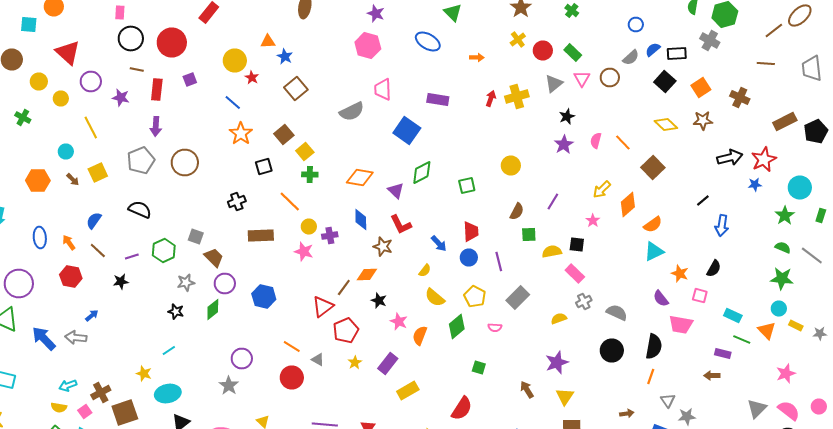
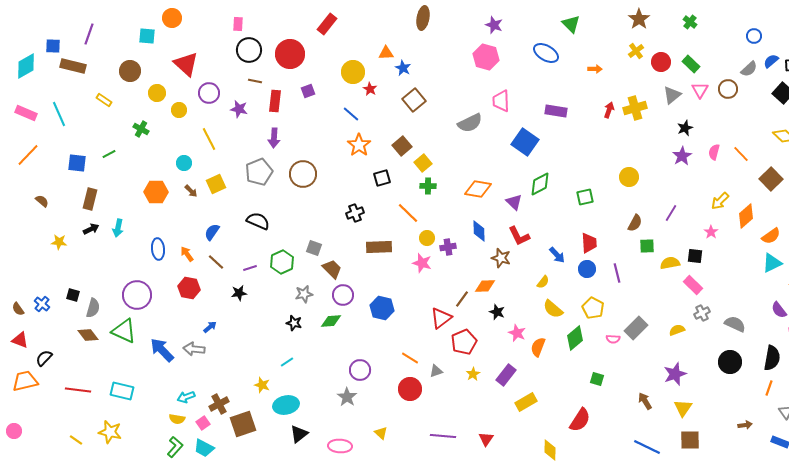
gray rectangle: (518, 298) -> (636, 328), moved
green diamond: (213, 310) -> (331, 321), turned 35
gray triangle: (318, 360) -> (436, 371), turned -48

